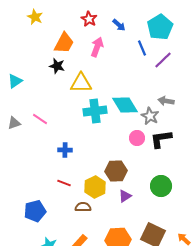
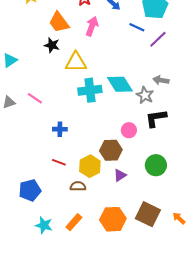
orange trapezoid: (64, 43) -> (59, 22), turned 115
blue line: (142, 48) -> (137, 27), turned -42
pink circle: (137, 138) -> (129, 130), moved

